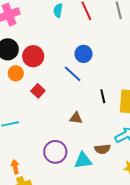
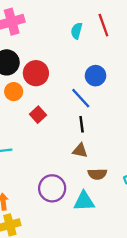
cyan semicircle: (58, 10) -> (77, 31), moved
black line: (103, 96) -> (82, 124), moved
brown semicircle: (102, 149) -> (97, 174), moved

